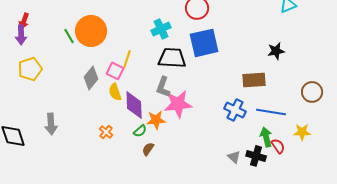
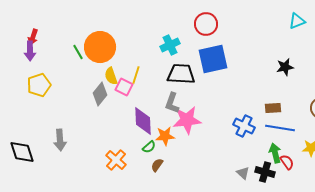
brown rectangle: (254, 80) -> (273, 108), moved, size x0.7
yellow semicircle: (115, 92) -> (111, 76), moved
orange cross: (106, 132) -> (116, 160), moved, size x1.5

